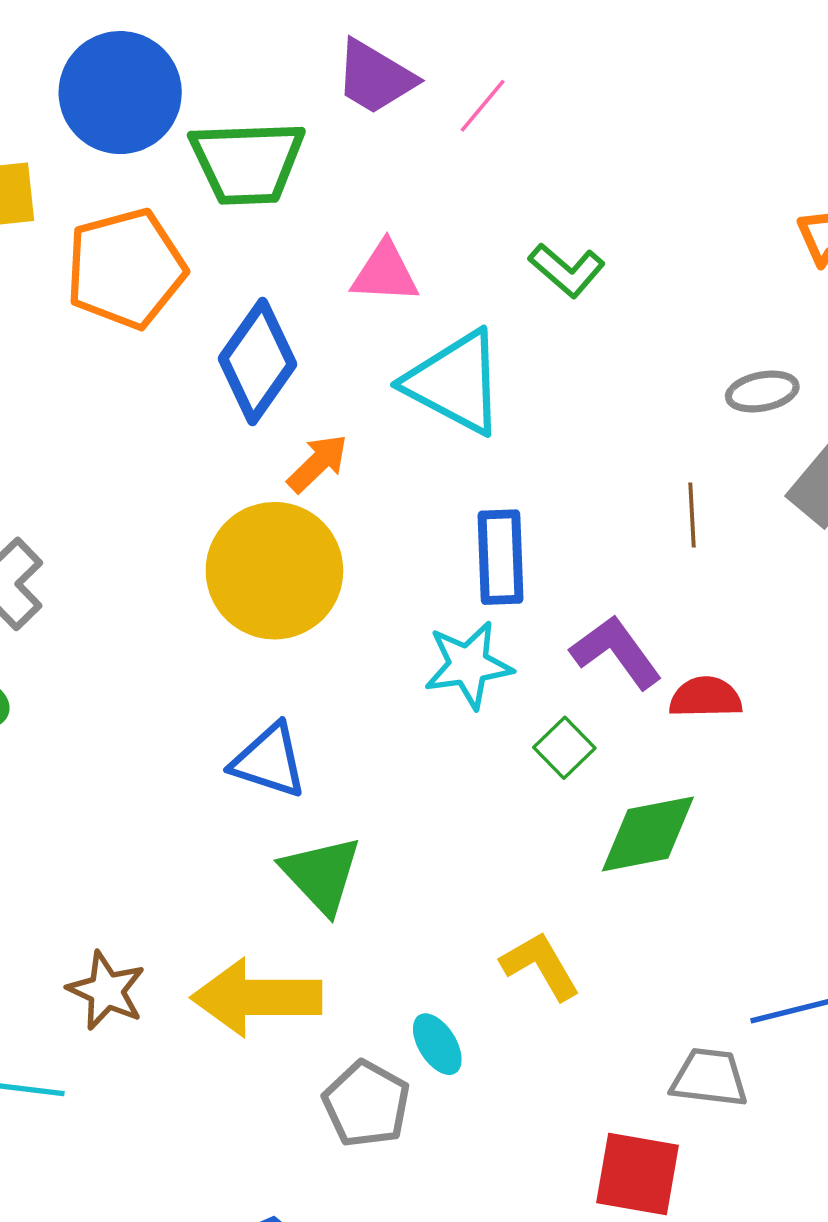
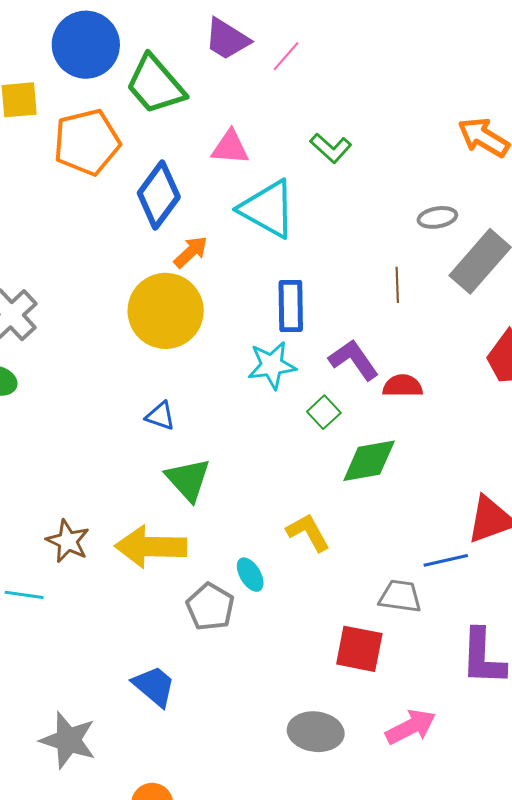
green trapezoid: (247, 162) -> (155, 85), turned 50
blue triangle: (269, 761) -> (160, 416), size x0.7

